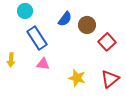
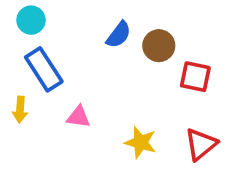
cyan circle: (25, 11) -> (31, 20), moved
blue rectangle: (37, 38) -> (44, 69), moved
red square: (107, 42) -> (195, 77), turned -36

